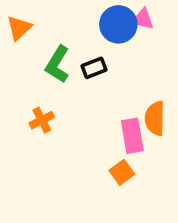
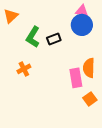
blue circle: (118, 24) -> (82, 25), moved
orange square: (122, 172) -> (90, 99), moved

